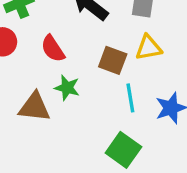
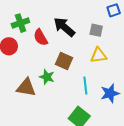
red semicircle: (53, 49) -> (41, 37), moved
brown square: (113, 60) -> (64, 61), moved

